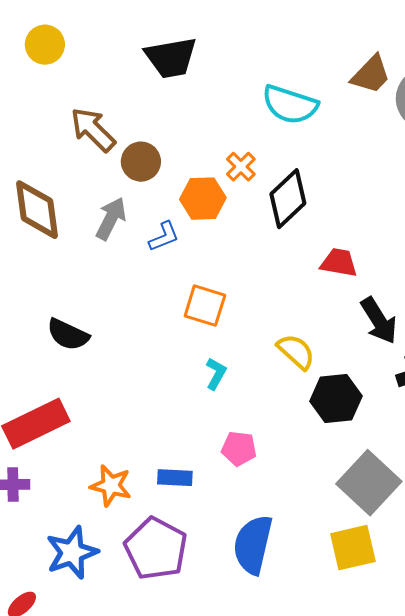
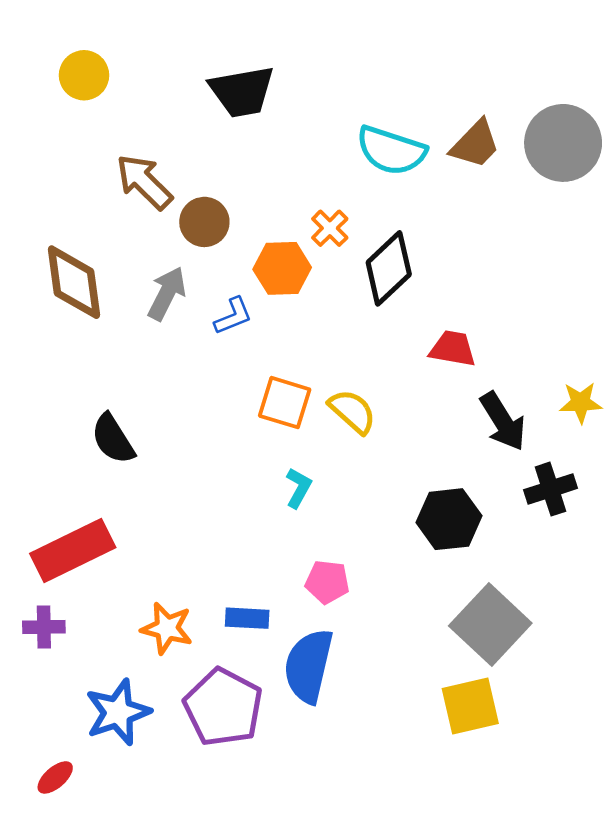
brown trapezoid: (371, 75) -> (475, 144), moved
black semicircle: (68, 335) -> (113, 439), turned 33
yellow semicircle: (296, 352) -> (352, 411), moved
blue semicircle: (253, 545) -> (308, 666), moved

